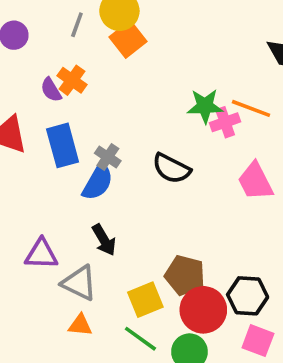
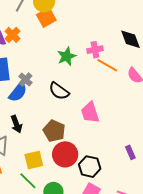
green star: (205, 106) -> (67, 56), moved, turned -30
pink cross: (225, 122) -> (95, 50), moved
pink trapezoid: (255, 181) -> (90, 112), moved
brown pentagon: (185, 275) -> (54, 131), moved
red circle: (203, 310) -> (65, 154), moved

